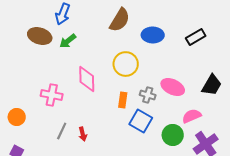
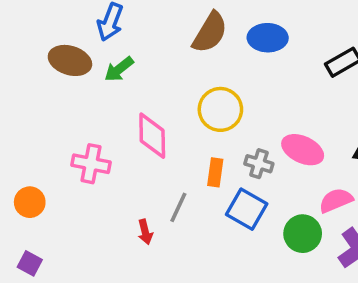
blue ellipse: (153, 35) -> (268, 38), moved
gray line: (62, 131) -> (178, 207), moved

